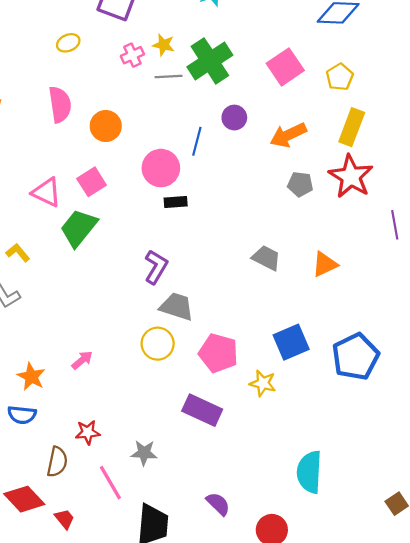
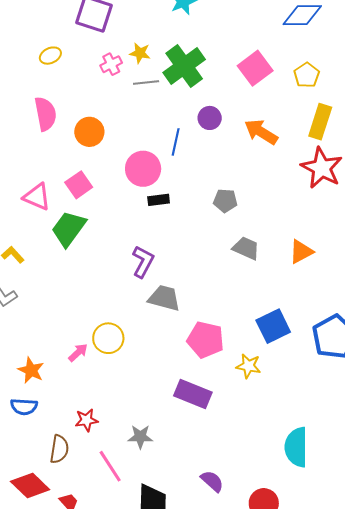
orange arrow: (288, 135) -> (261, 132), turned 60
gray pentagon: (300, 184) -> (225, 201), moved
yellow circle: (158, 344) -> (108, 338), moved

